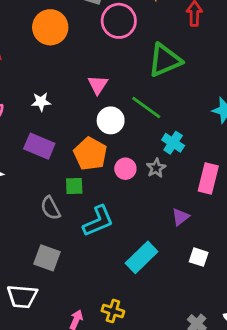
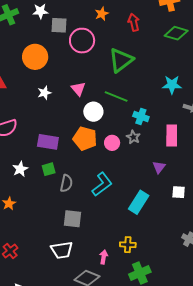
white star: (41, 102) -> (44, 93), moved
green square: (74, 186) -> (49, 169), moved
gray semicircle: (50, 208) -> (66, 183), turned -126

